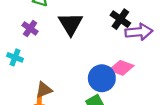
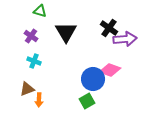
cyan cross: (15, 57) -> (34, 61), moved
brown triangle: (44, 90) -> (27, 89), moved

